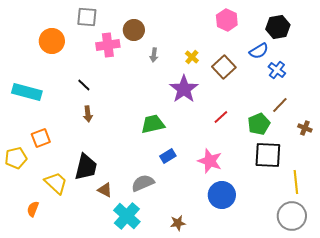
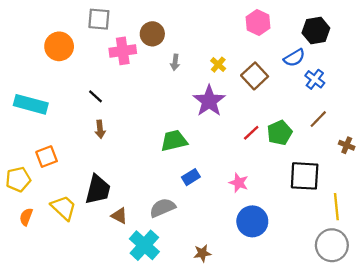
green pentagon: (259, 124) -> (280, 133), moved
pink star: (210, 161) -> (239, 183), size x0.7
orange semicircle: (33, 209) -> (26, 217), moved

